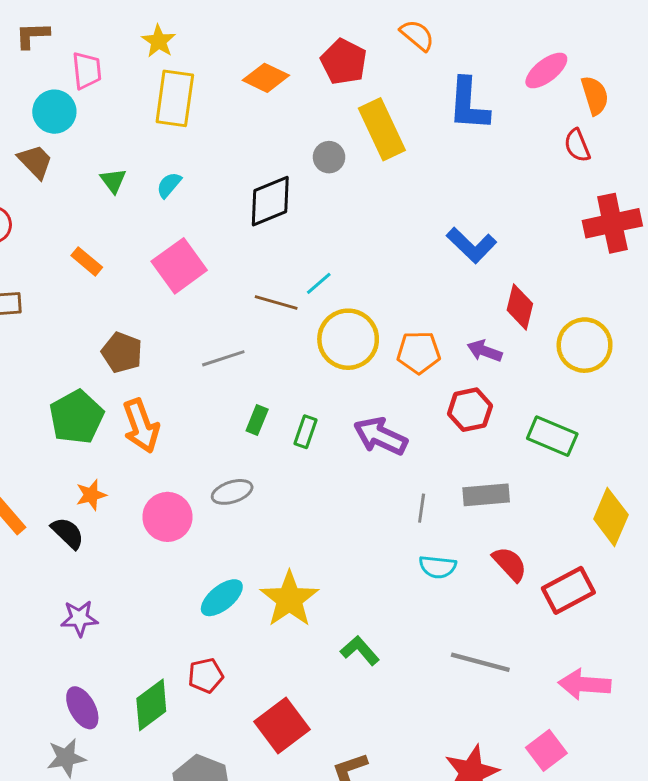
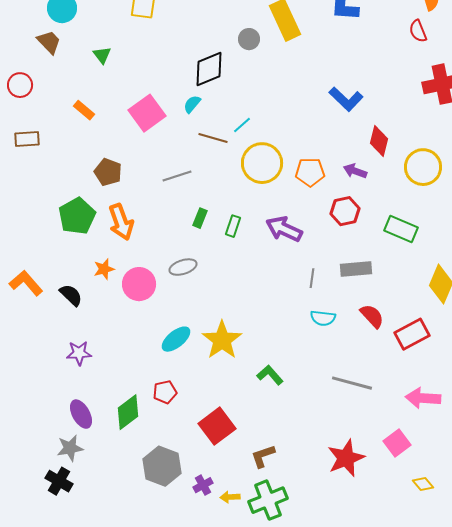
cyan semicircle: (169, 185) -> (192, 104), moved
orange star: (91, 495) -> (104, 269), moved

